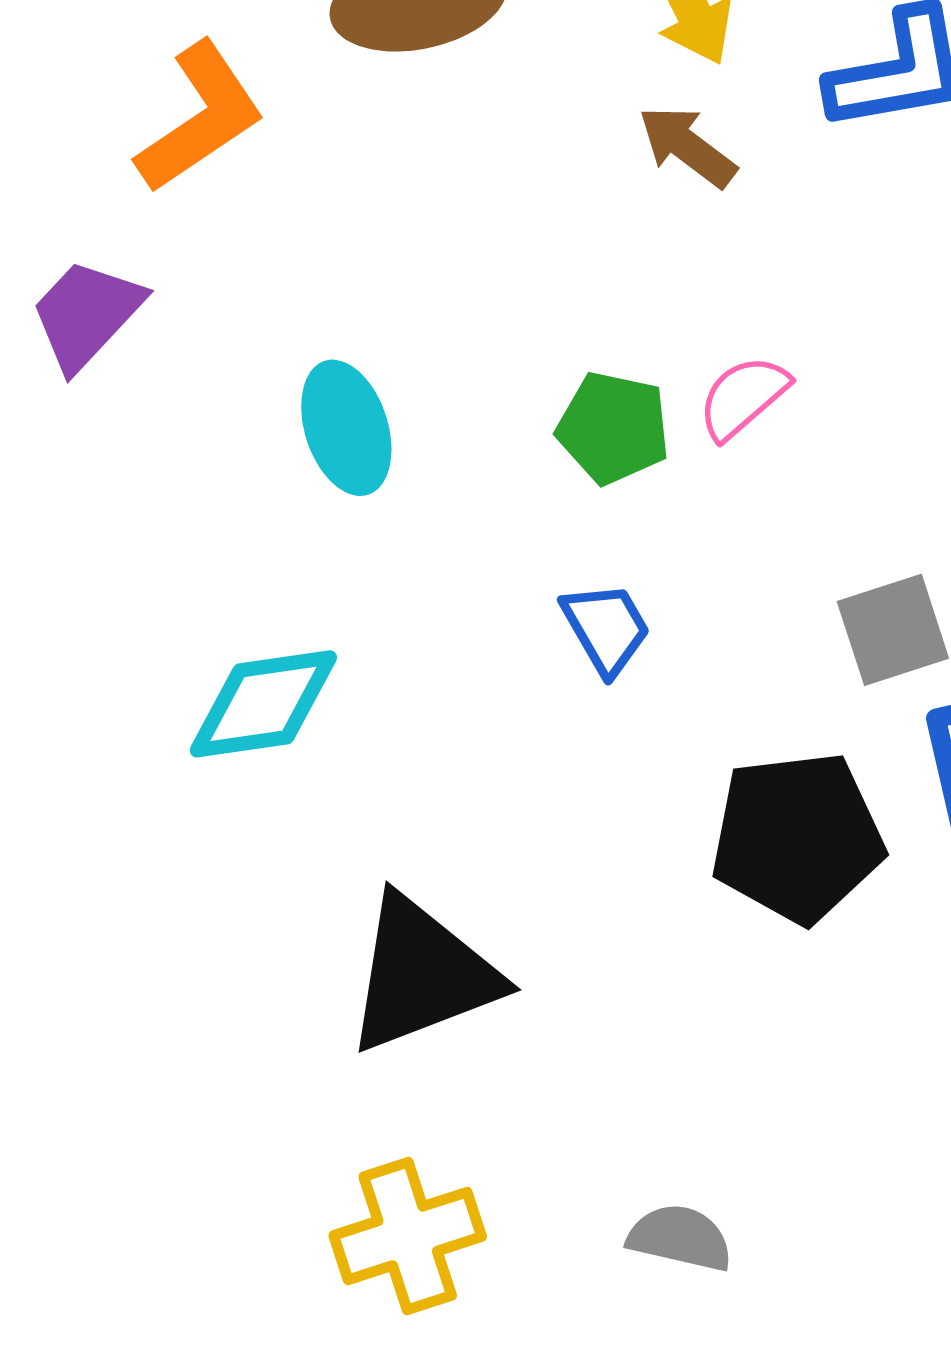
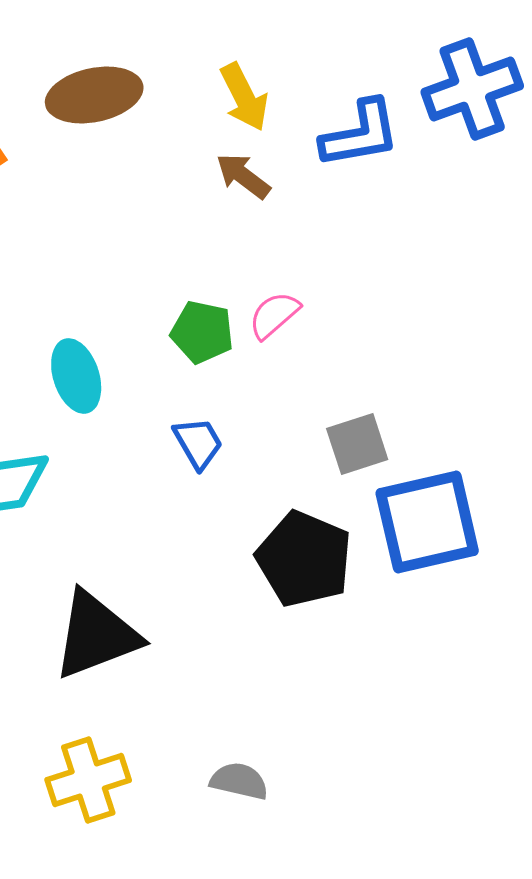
cyan ellipse: (346, 428) -> (76, 376), moved
black pentagon: (797, 837) -> (304, 559), turned 30

